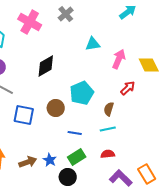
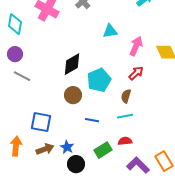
black diamond: (46, 66) -> (72, 64), moved
red arrow: (128, 88) -> (136, 73), moved
blue square: (24, 115) -> (41, 122), moved
green rectangle: (77, 157) -> (103, 150), moved
black circle: (68, 177) -> (76, 164), moved

